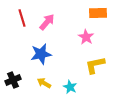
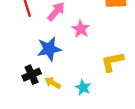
pink star: (86, 37) -> (81, 29), moved
black cross: (13, 80) -> (32, 75), moved

